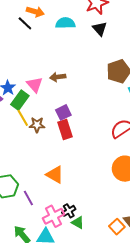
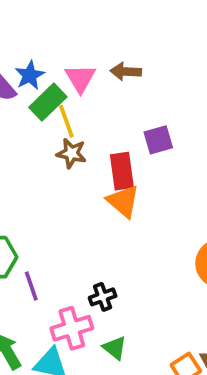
purple square: (63, 112) -> (158, 140), moved
yellow line: (23, 118) -> (66, 121), moved
orange triangle: (55, 175) -> (123, 201), moved
black cross: (69, 211) -> (103, 297), moved

